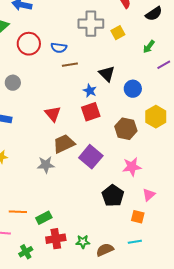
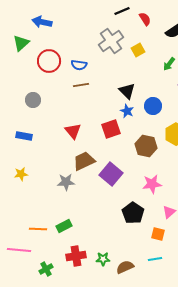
gray cross: (91, 24) -> (111, 41), turned -35
brown line: (70, 65) -> (81, 85), moved
blue star: (90, 91) -> (127, 111), moved
green rectangle: (44, 218) -> (64, 226), moved

